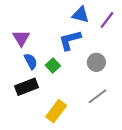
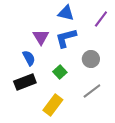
blue triangle: (80, 15) -> (66, 13), moved
purple triangle: (21, 38) -> (41, 37), moved
green square: (53, 66) -> (60, 72), moved

